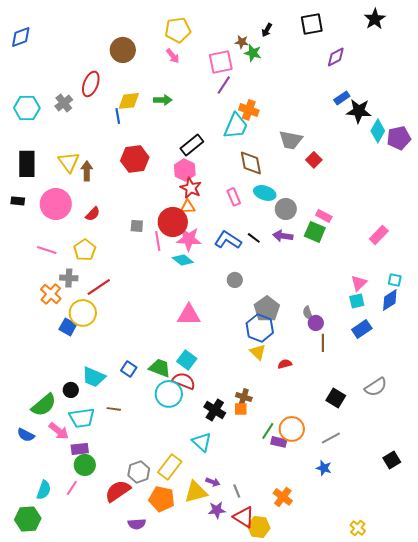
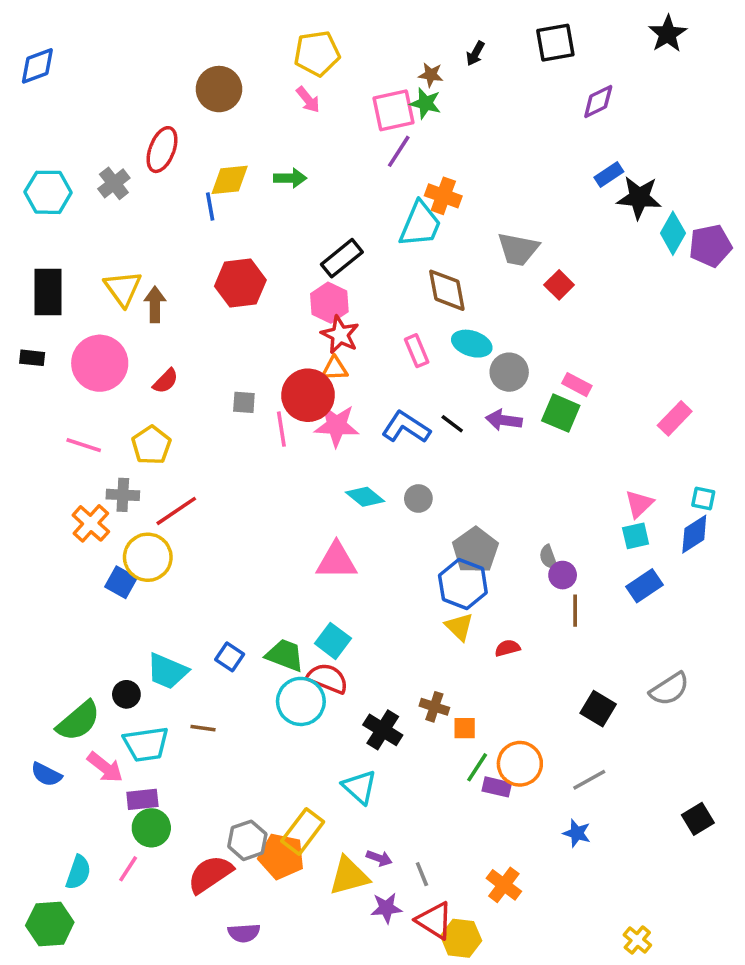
green star: (253, 53) -> (425, 103), moved
cyan diamond: (183, 260) -> (365, 497), moved
orange square: (241, 409) -> (465, 728), moved
orange pentagon: (162, 499) -> (281, 856), moved

